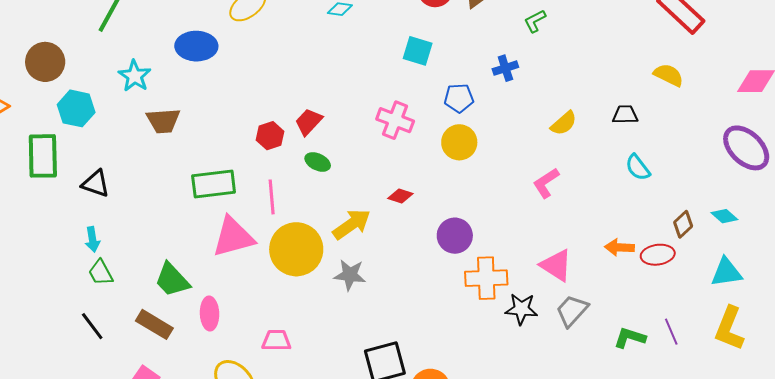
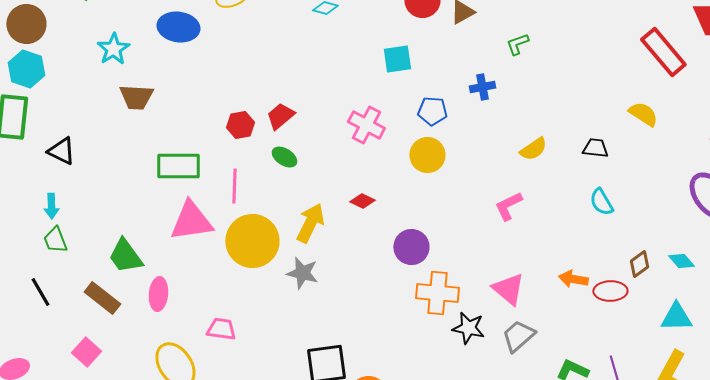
cyan square: (418, 51) -> (397, 59), turned -32
cyan hexagon: (76, 108) -> (26, 69), moved
yellow arrow: (352, 224) -> (310, 223), turned -36

